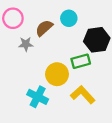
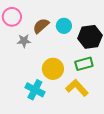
cyan circle: (69, 18) -> (64, 26), moved
green rectangle: (81, 61) -> (84, 64), moved

